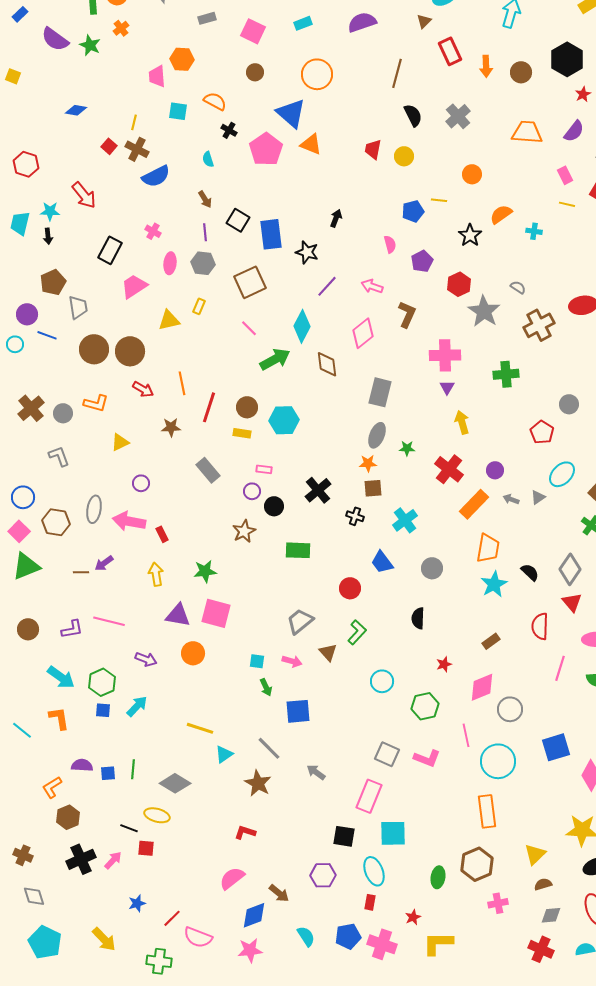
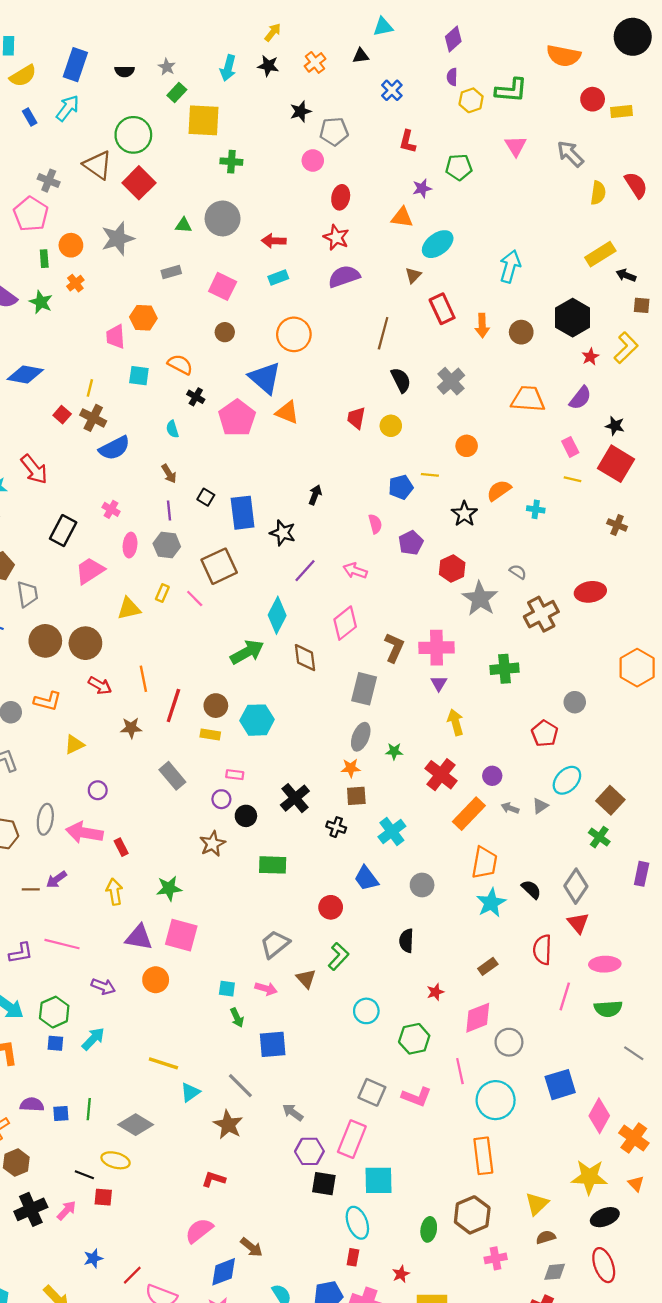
blue diamond: (76, 110) -> (25, 375), size x1.5
black square: (238, 220) -> (206, 497), size x0.7
brown L-shape: (407, 314) -> (394, 648), moved
pink line: (249, 328) -> (195, 599), moved
purple hexagon: (323, 875) -> (309, 1151), moved

